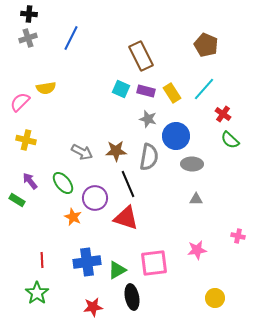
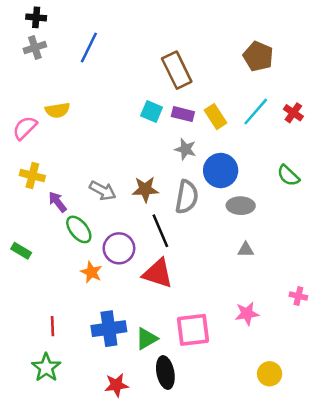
red cross: (223, 114) -> (293, 113), moved
purple arrow: (30, 181) -> (57, 202), moved

